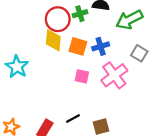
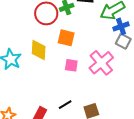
yellow diamond: (53, 40) -> (39, 50), moved
blue cross: (101, 46) -> (121, 26), moved

